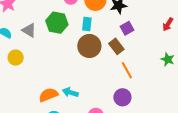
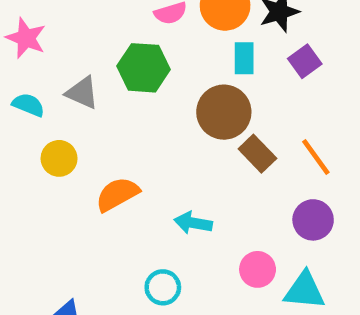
cyan rectangle: (87, 24) -> (244, 58), moved
brown rectangle: (116, 46) -> (257, 154), moved
orange semicircle: (48, 95) -> (117, 194), moved

